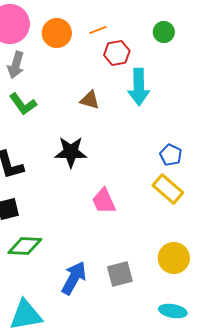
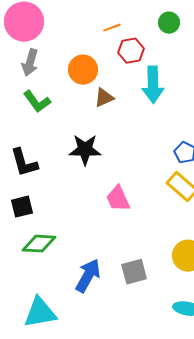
green circle: (164, 32) -> (169, 23), moved
orange circle: (57, 33) -> (83, 70), moved
brown triangle: (90, 100) -> (104, 98), turned -40

